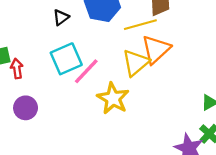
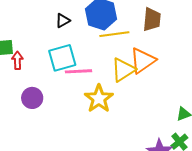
yellow line: (140, 25) -> (114, 34), moved
pink line: (86, 71) -> (79, 71), turned 36
purple circle: (26, 108) -> (32, 98), moved

